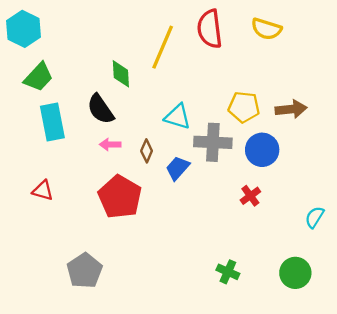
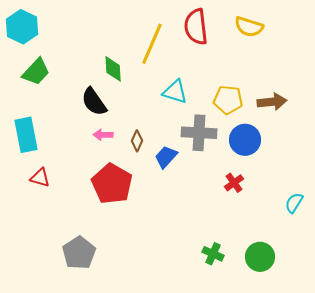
cyan triangle: (178, 117) -> (175, 92), moved
cyan rectangle: (52, 122) -> (26, 135), moved
green circle: (295, 273) -> (260, 257), moved

